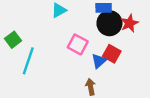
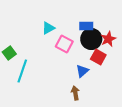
pink square: (78, 44) -> (64, 44), moved
red square: (112, 54) -> (98, 57), moved

